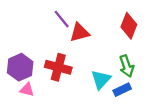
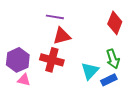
purple line: (62, 19) -> (55, 17), turned -42
red triangle: (80, 32) -> (62, 36), moved

